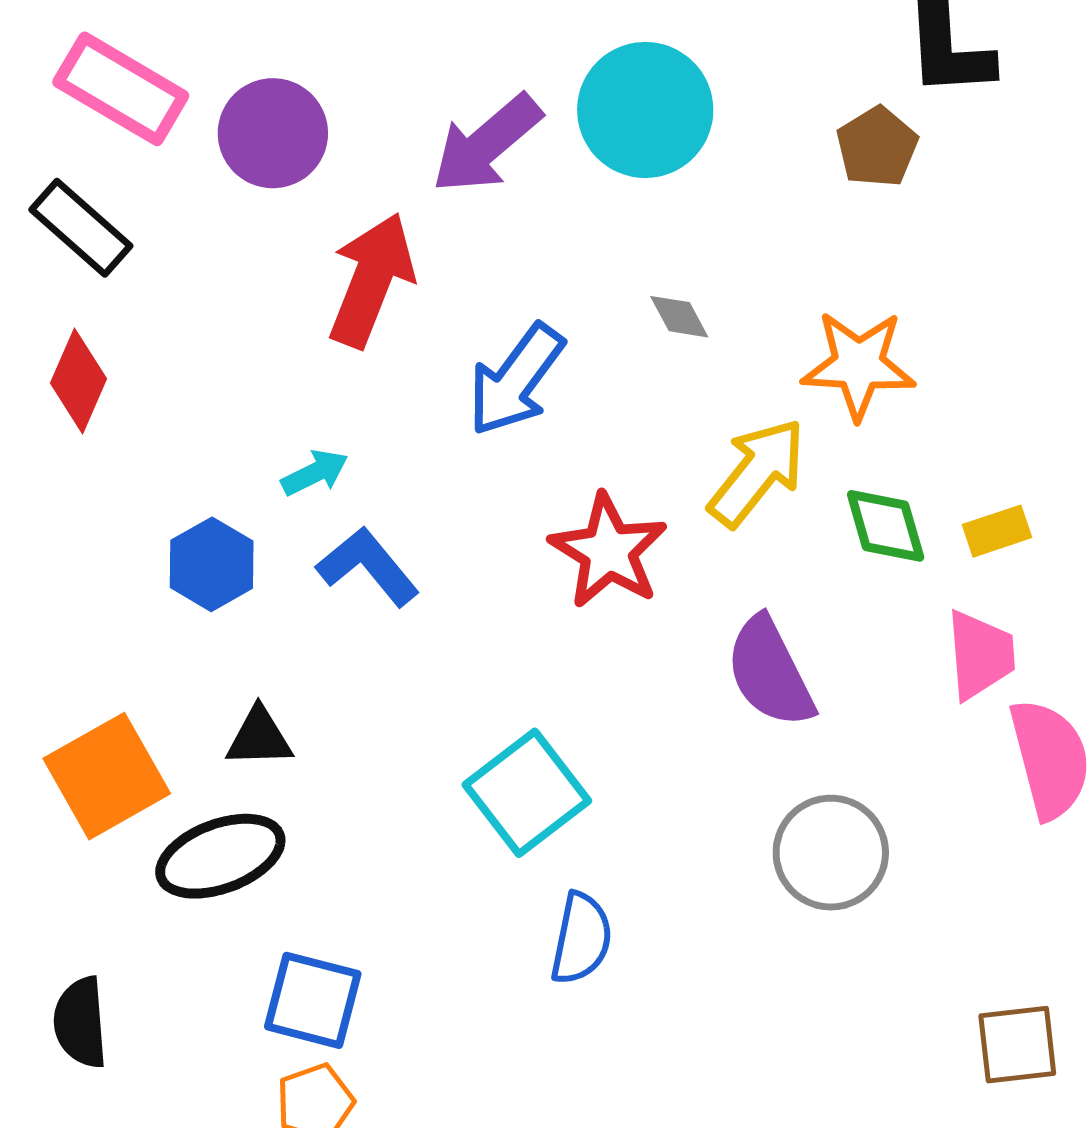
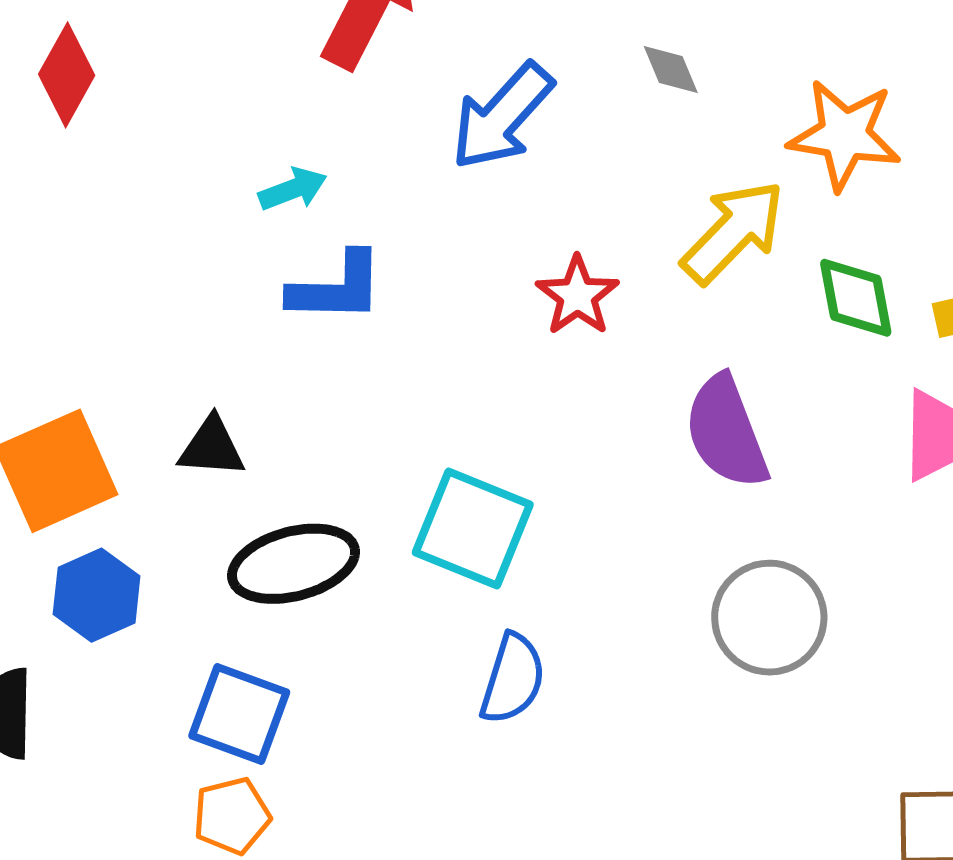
red star: (608, 551) -> (577, 296), size x0.7
blue hexagon: (212, 564) -> (97, 595), moved
blue L-shape: (368, 566) -> (337, 288), turned 125
cyan square: (527, 793) -> (473, 528), turned -36
black ellipse: (220, 856) -> (294, 564), moved

